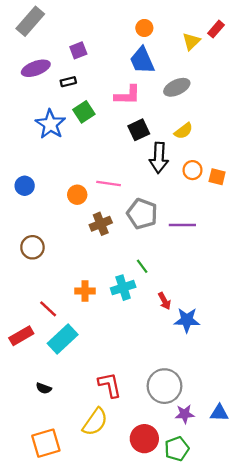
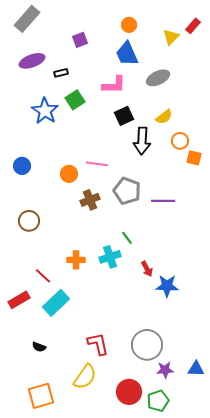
purple square: (78, 50) -> (80, 40), moved
orange circle: (192, 170) -> (180, 141), moved

